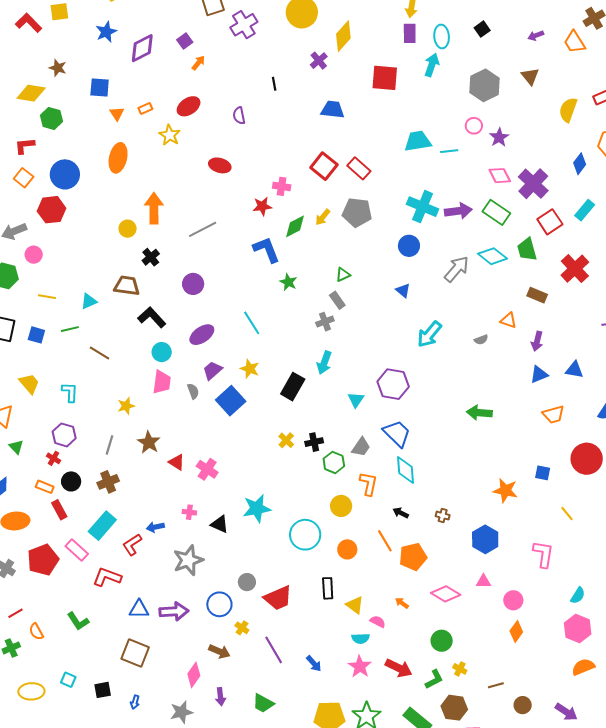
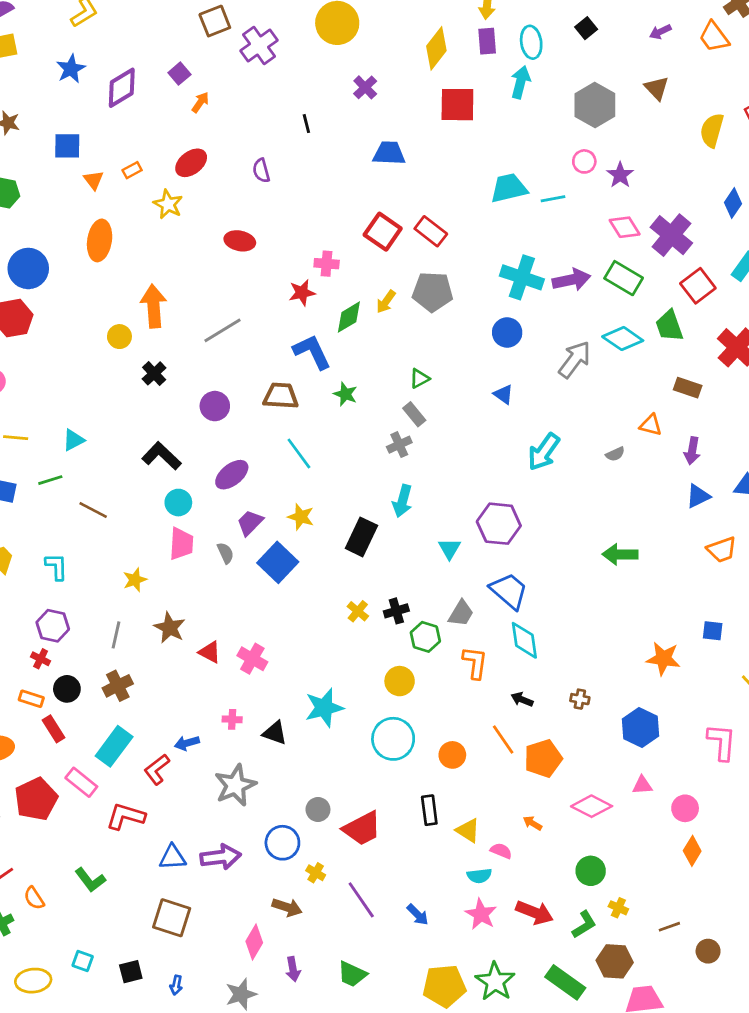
yellow diamond: (343, 36) -> (436, 48), moved
brown trapezoid: (127, 286) -> (281, 396), moved
yellow circle: (341, 506) -> (400, 681), moved

